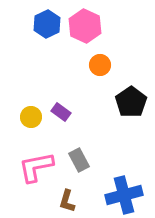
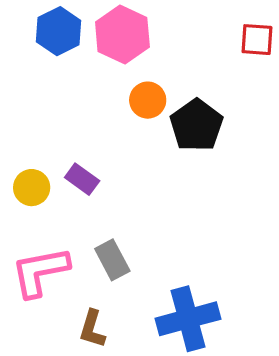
black pentagon: (131, 102) -> (196, 125), moved

